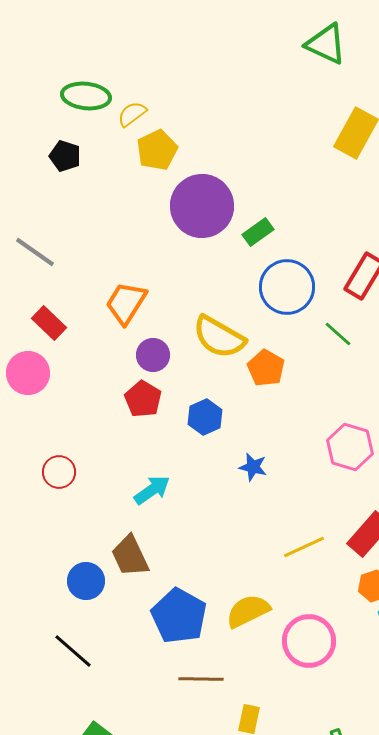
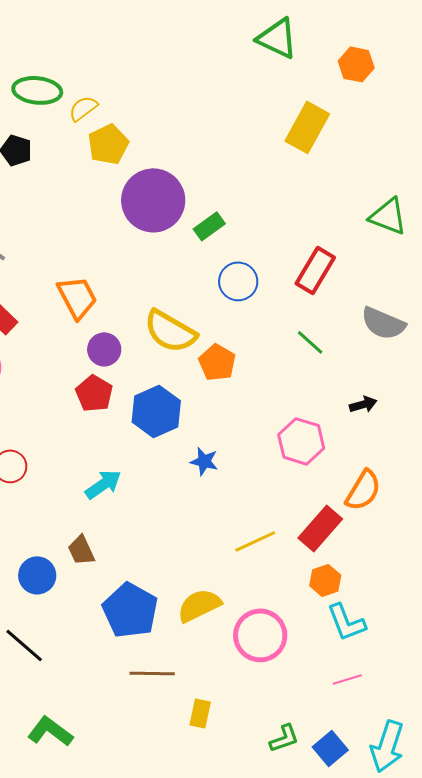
blue circle: (287, 287) -> (238, 281), size x0.7
orange trapezoid: (126, 303) -> (77, 297), turned 120
green line: (338, 334) -> (310, 342), moved
blue hexagon: (205, 417) -> (156, 411), size x1.4
brown trapezoid: (130, 556) -> (81, 550), size x0.7

